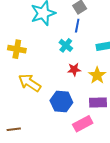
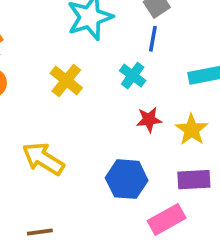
yellow cross: (17, 49) -> (66, 81), moved, turned 30
yellow arrow: (30, 83) -> (43, 159), moved

